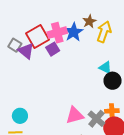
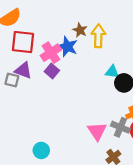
red square: (37, 37) -> (23, 42), moved, turned -35
purple triangle: (26, 51) -> (23, 70), moved
pink triangle: (75, 115) -> (97, 131), turned -30

